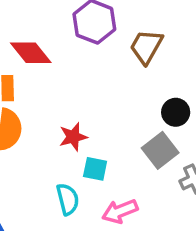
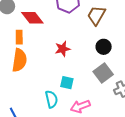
black circle: (176, 112) -> (104, 47), moved
red star: (73, 137) -> (63, 49), moved

